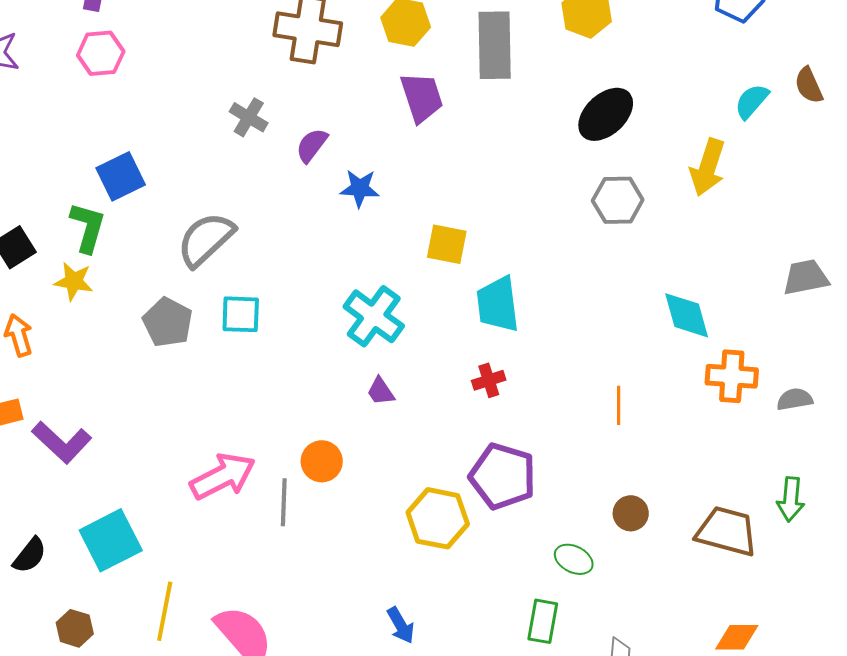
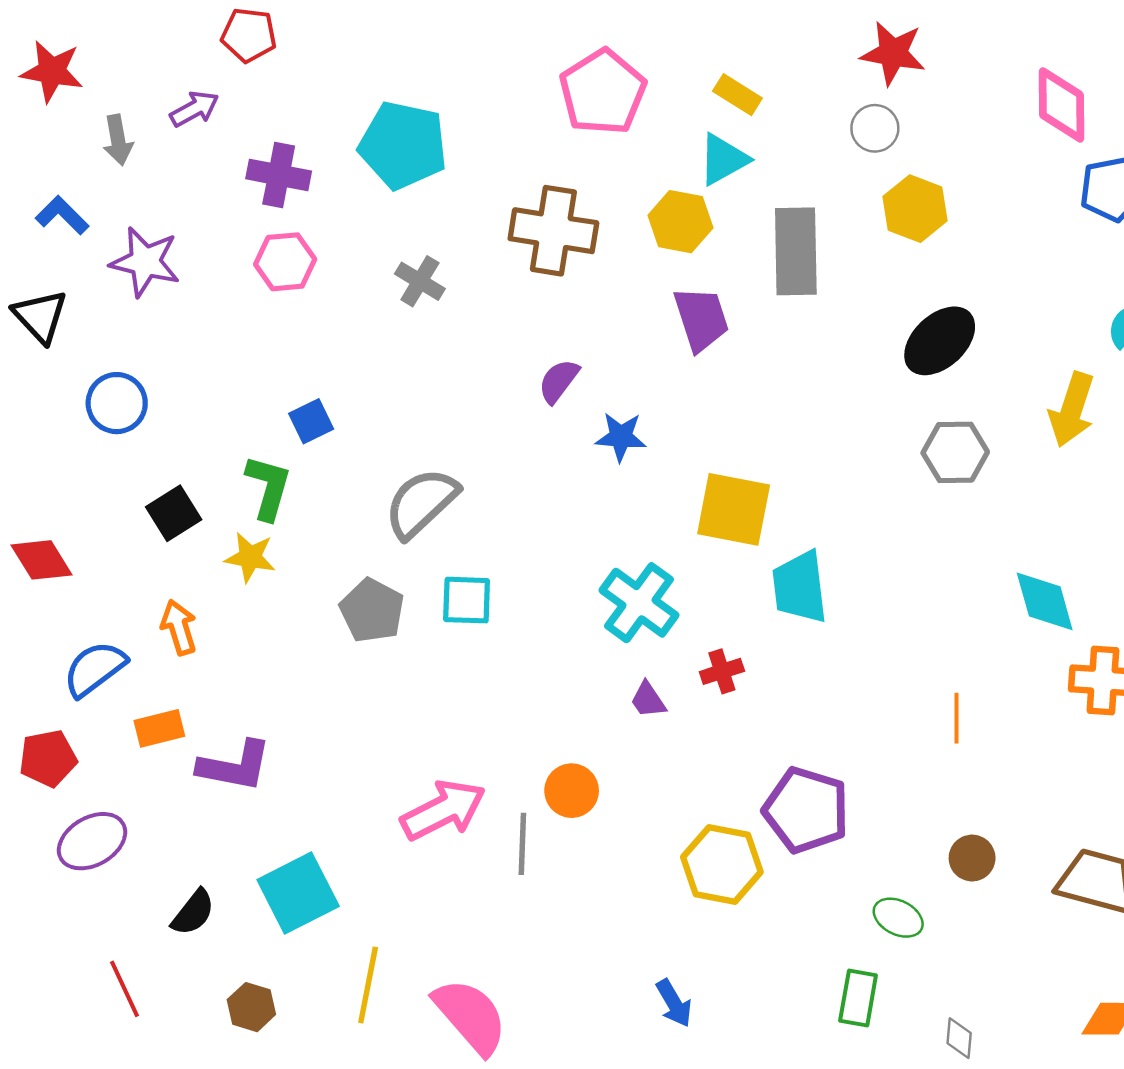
gray cross: (249, 117) -> (420, 281), moved
blue square: (121, 176) -> (311, 421), size x0.7
yellow square: (447, 244) -> (734, 509), size x1.4
red cross: (489, 380) -> (722, 671), moved
purple L-shape: (62, 442) -> (235, 766), turned -32

